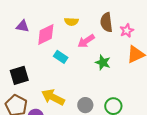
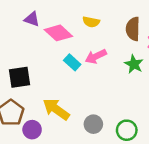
pink diamond: (46, 34) -> (58, 33), turned 60
pink arrow: (86, 41) -> (96, 56), moved
green star: (103, 62) -> (134, 64), moved

